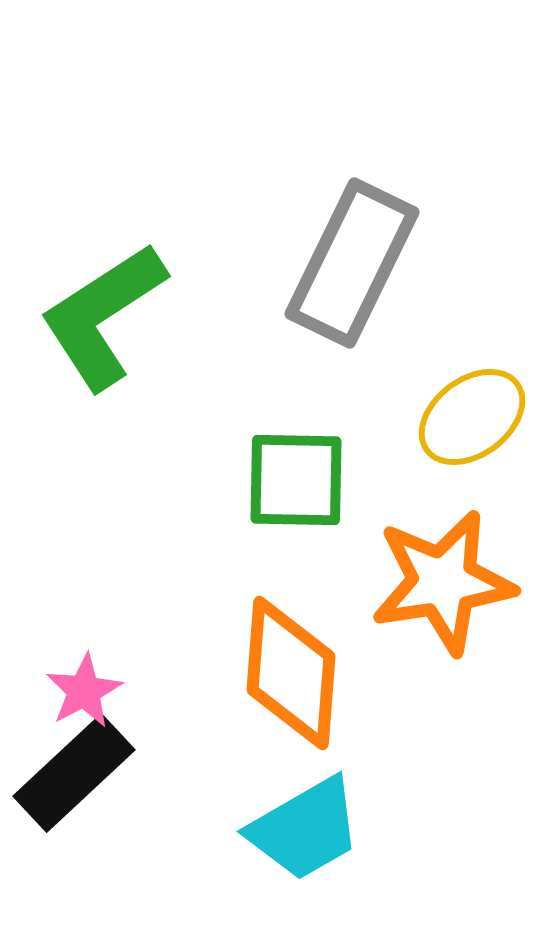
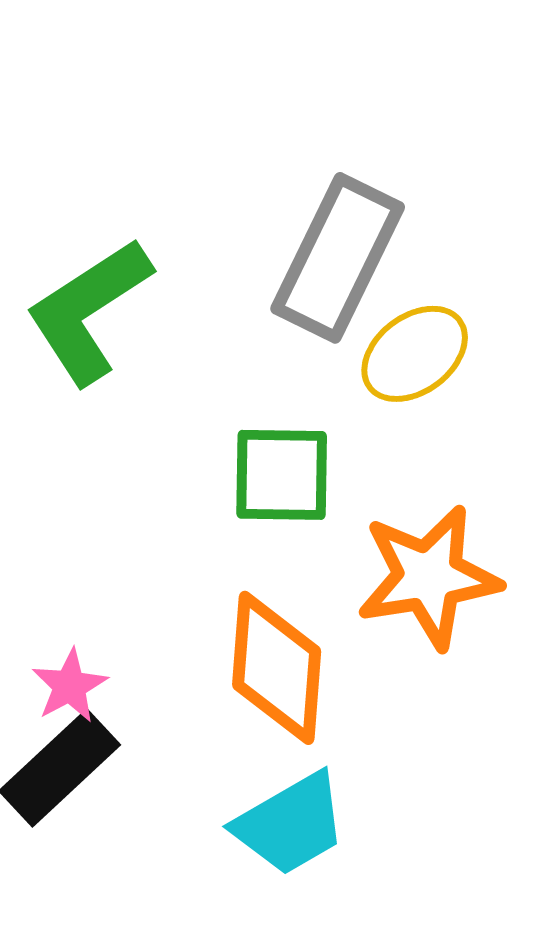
yellow ellipse: (472, 417) -> (415, 354), moved

